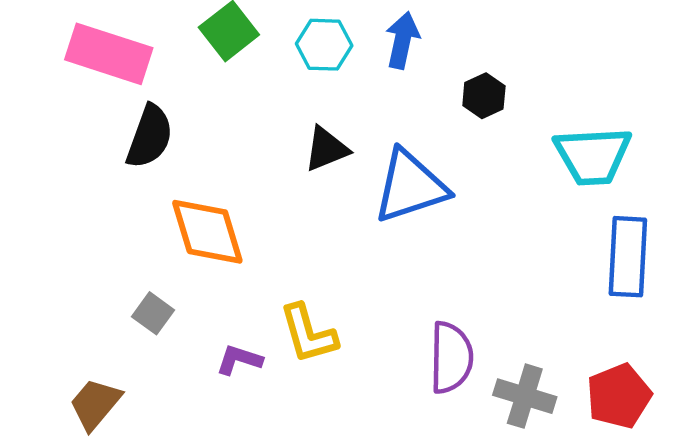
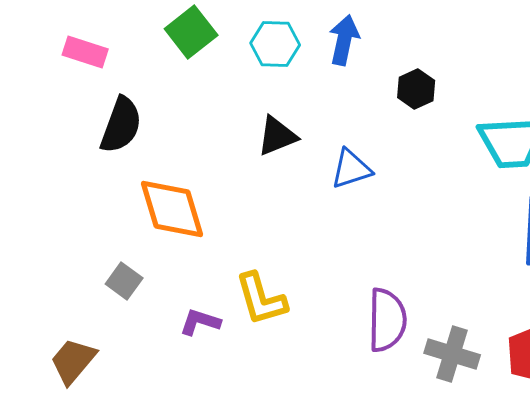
pink rectangle: (109, 54) -> (85, 52), size x0.6
blue triangle: (410, 186) -> (351, 169), size x0.6

